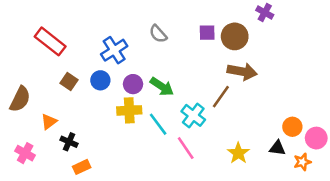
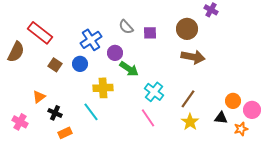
purple square: (207, 33) -> (150, 33), moved
purple circle: (133, 84) -> (115, 53), moved
brown line: (221, 97) -> (188, 99), moved
brown semicircle: (20, 99) -> (16, 52), moved
cyan line: (158, 124) -> (91, 112), moved

